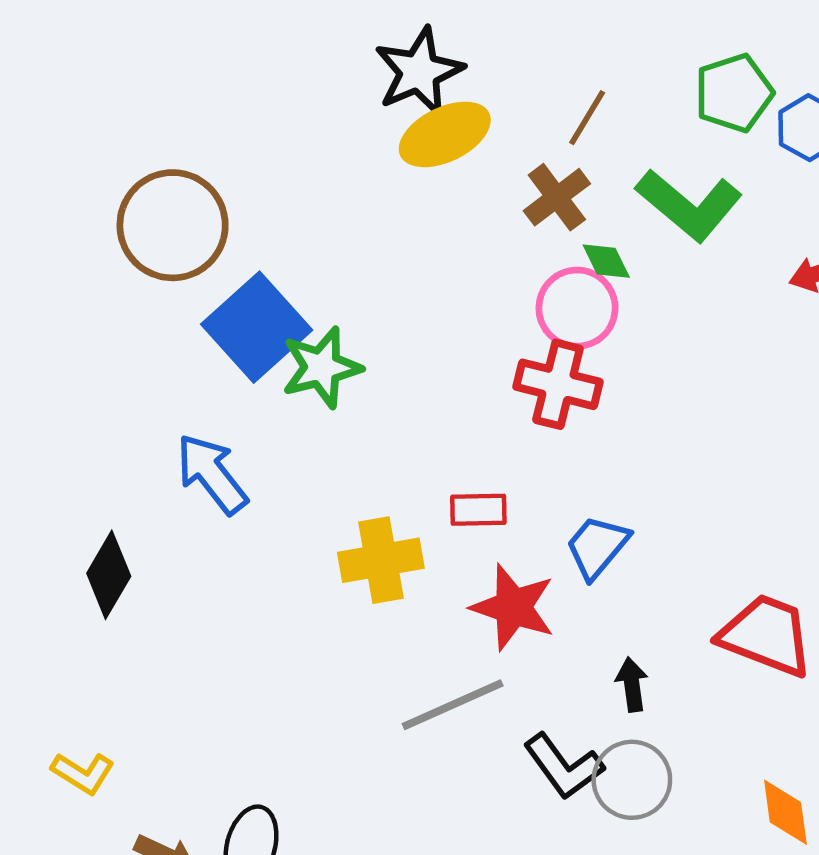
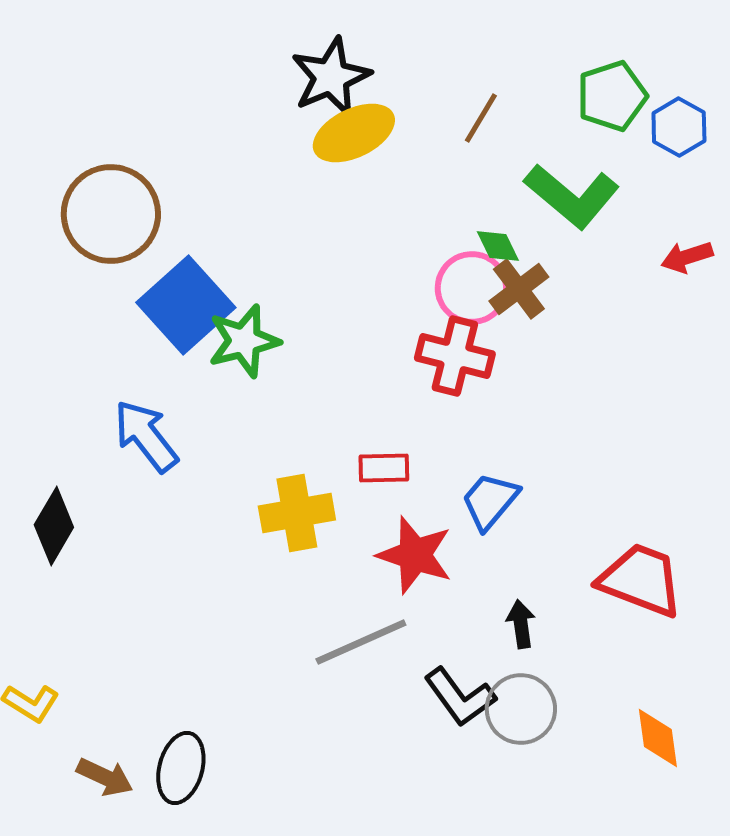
brown cross: (557, 197) -> (519, 289), moved

